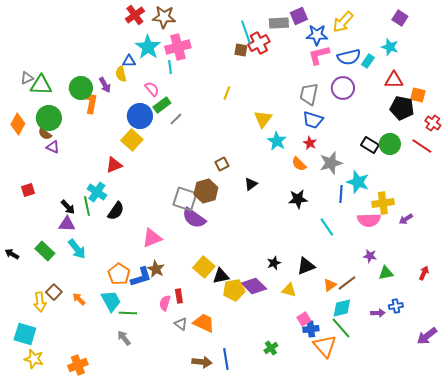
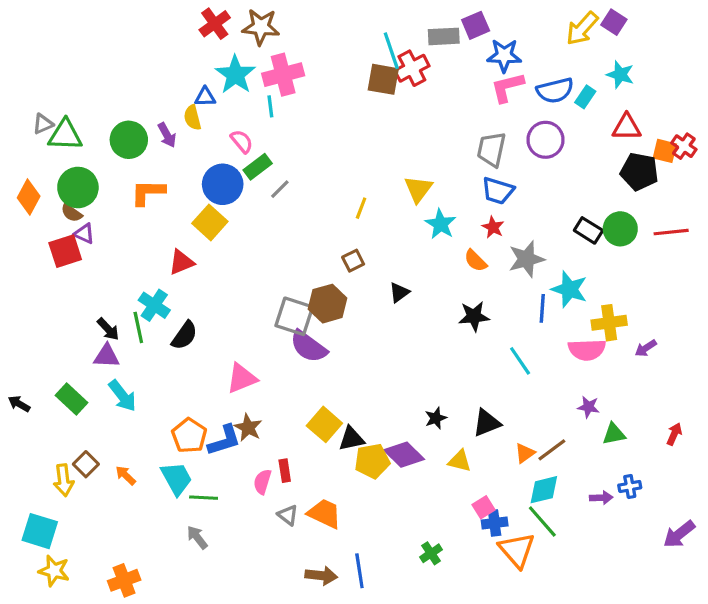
purple square: (400, 18) -> (614, 22), moved
yellow arrow: (343, 22) -> (582, 28), moved
brown square: (241, 50) -> (383, 79), size x1.5
yellow line: (227, 93) -> (361, 208), moved
orange L-shape: (90, 102) -> (148, 192), moved, turned -100
red cross: (433, 123) -> (684, 146), moved
red line: (422, 146) -> (671, 232), turned -40
red square: (28, 190) -> (65, 251), moved, size x1.5

